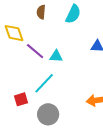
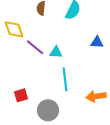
cyan line: (44, 83) -> (65, 79), moved, turned -50

